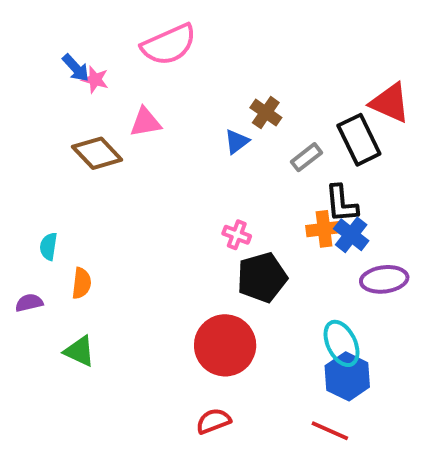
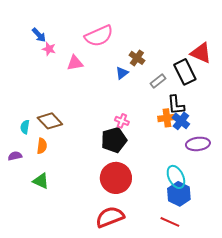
pink semicircle: (169, 45) -> (99, 36), moved
pink star: (95, 80) -> (49, 49), moved
brown diamond: (97, 153) -> (50, 121), moved
black pentagon: (262, 277) -> (114, 140), moved
red semicircle: (213, 421) -> (110, 217), size x1.6

